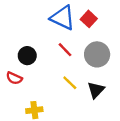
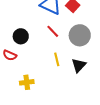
yellow line: (70, 83) -> (57, 59), turned 32

